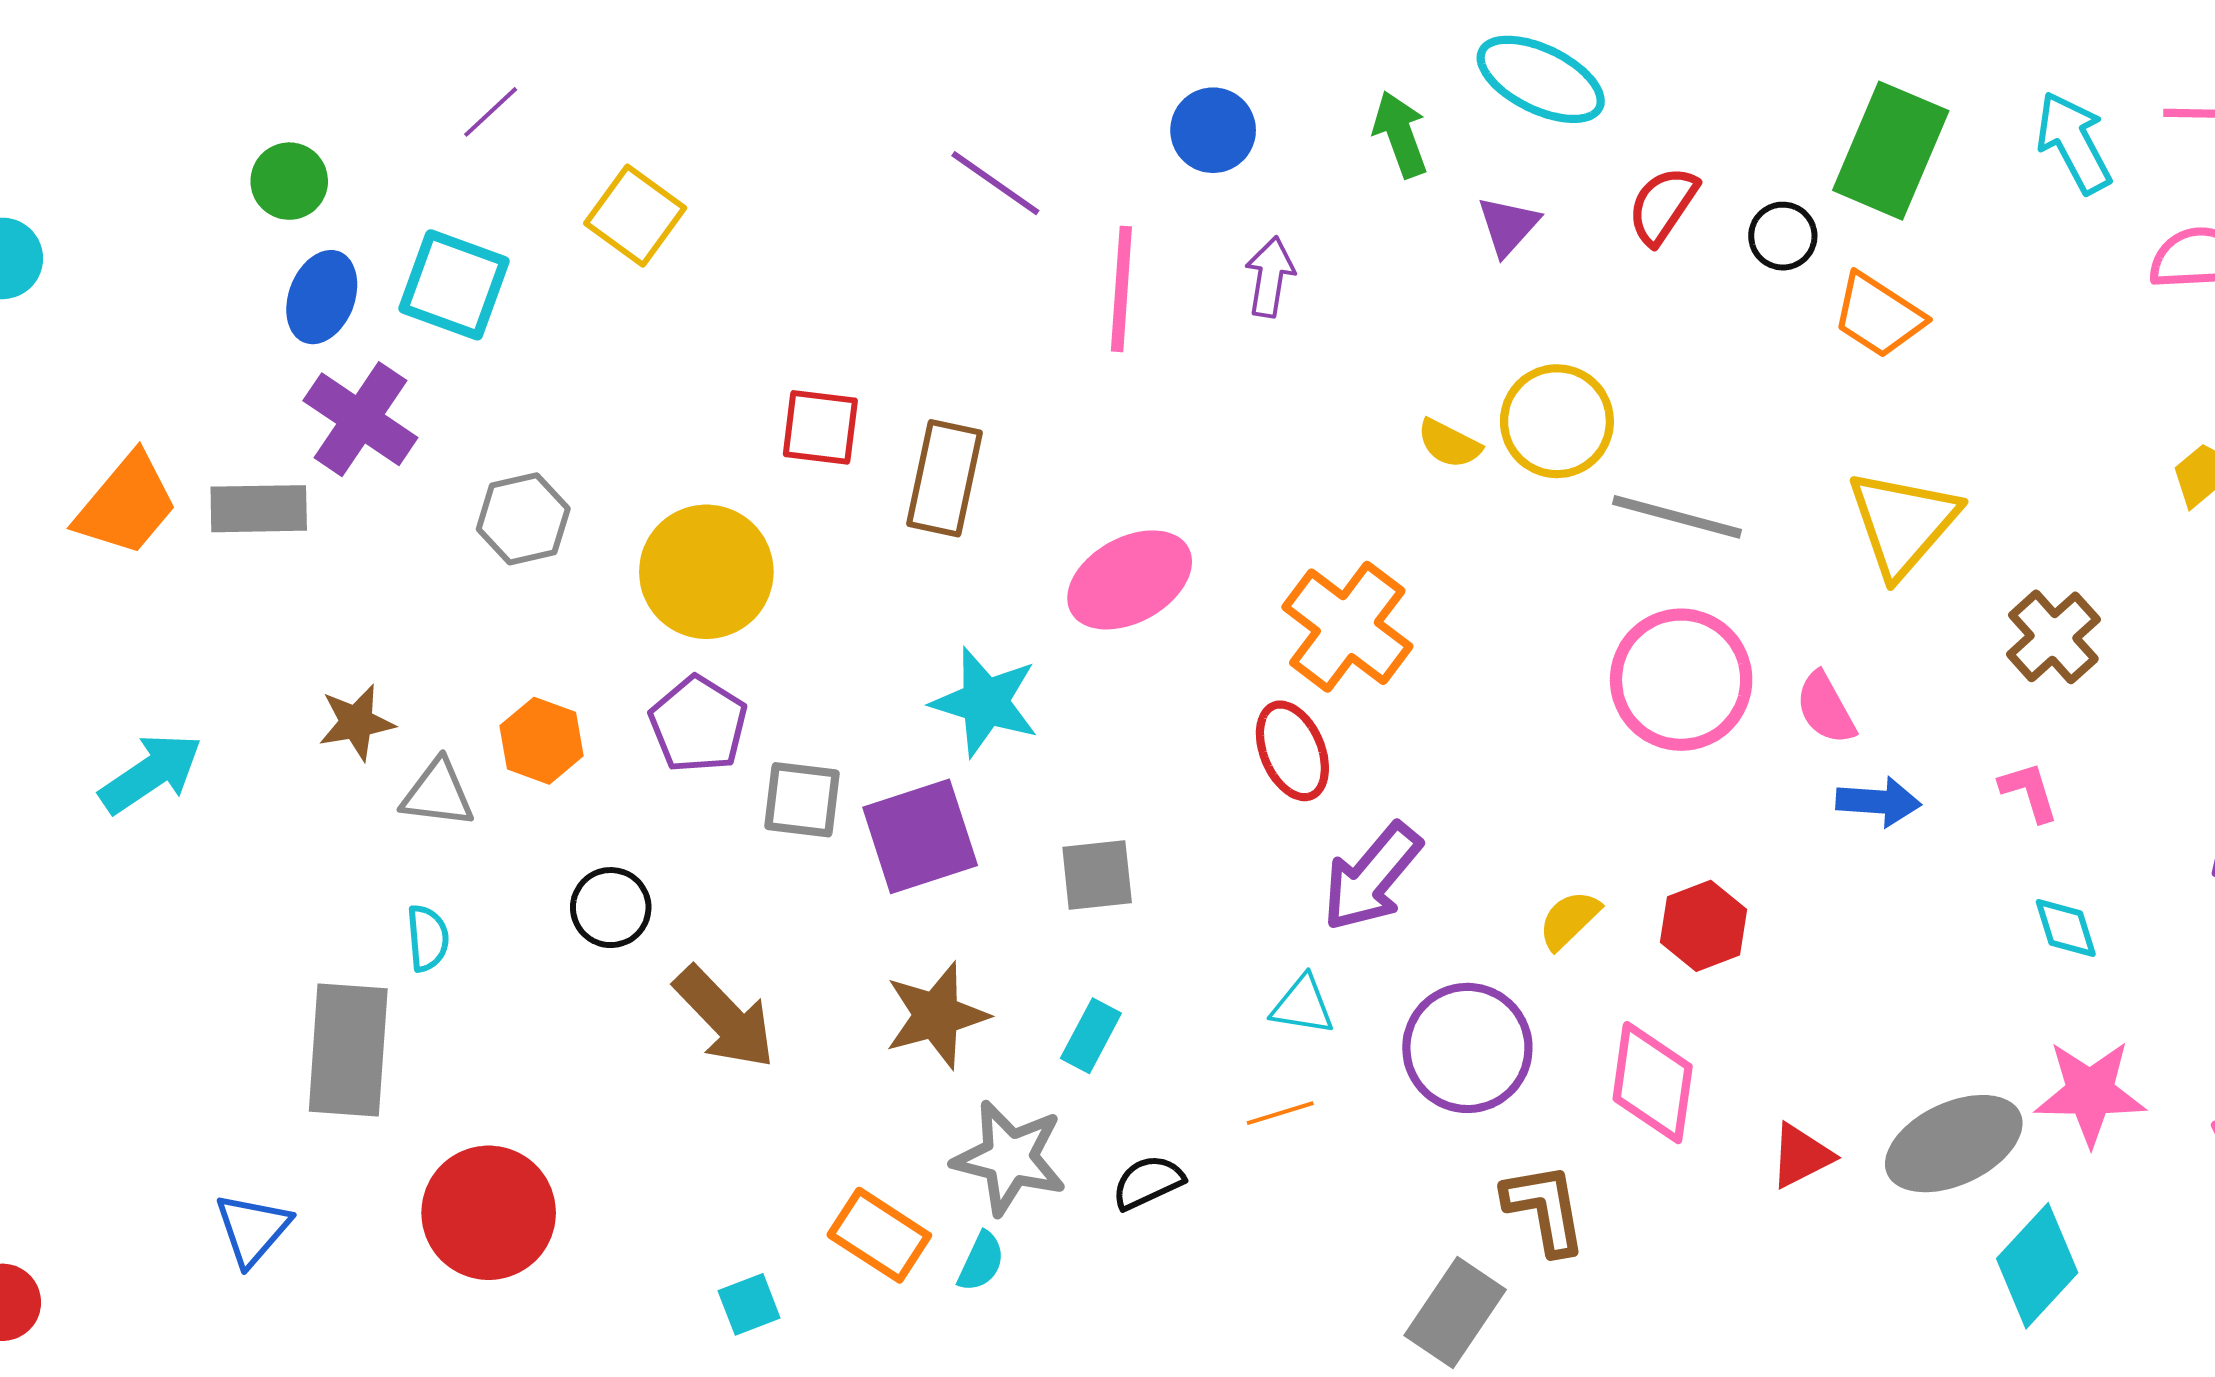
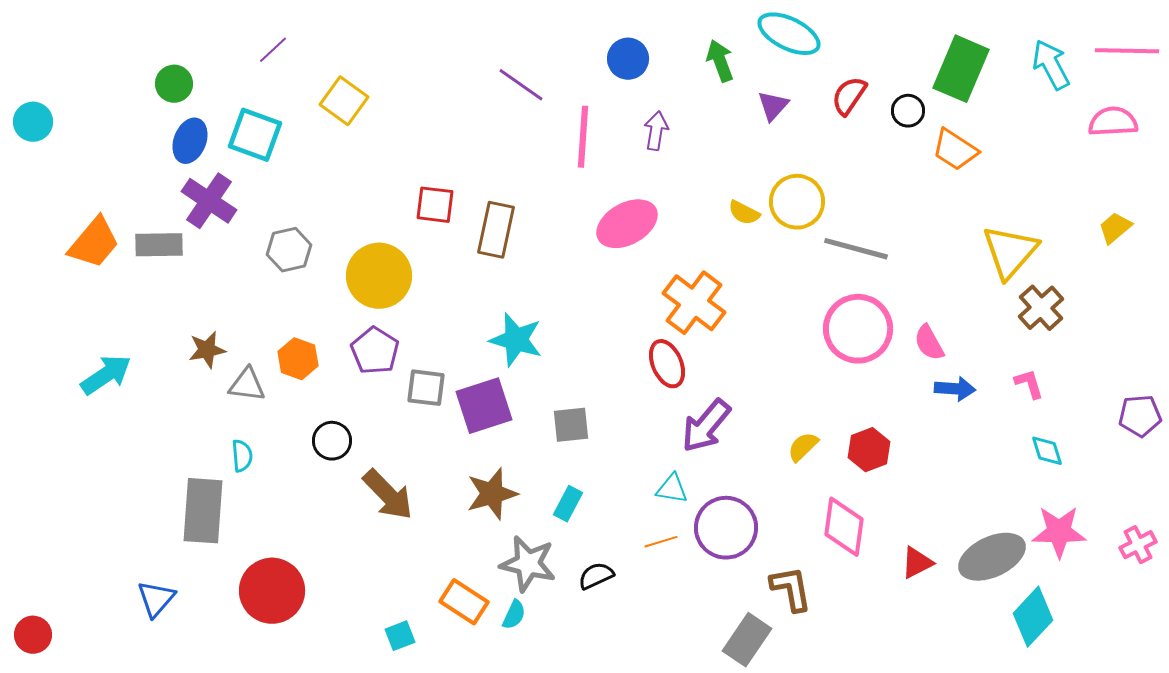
yellow triangle: (1903, 523) -> (1010, 252), moved
pink ellipse: (1130, 580) -> (627, 224), moved
purple circle: (1467, 1048) -> (726, 528), moved

